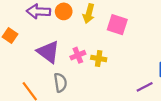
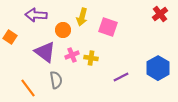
orange circle: (64, 11) -> (63, 30), moved
purple line: (145, 87) -> (121, 77), moved

